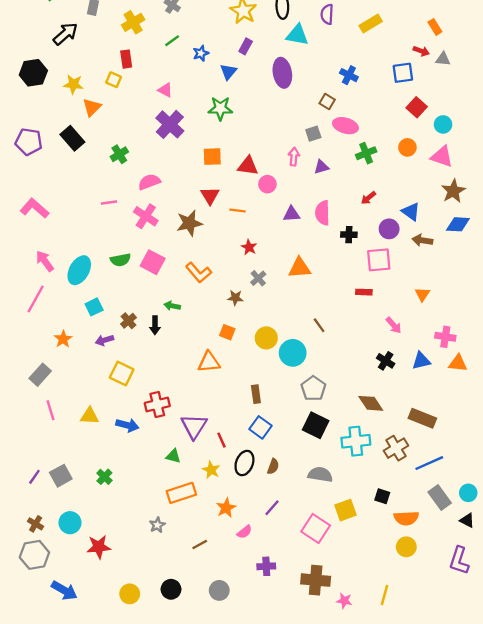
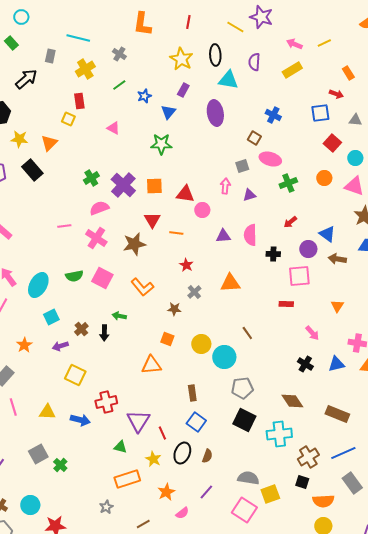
gray triangle: (443, 59) -> (355, 120), moved
yellow star: (73, 84) -> (19, 139), moved
purple cross: (170, 124) -> (123, 185), moved
green cross: (119, 154) -> (91, 178), moved
gray pentagon: (313, 388) -> (242, 388), turned 30
brown cross: (396, 448) -> (308, 457), moved
gray semicircle: (320, 475) -> (248, 478), moved
gray square: (61, 476) -> (38, 454), moved

